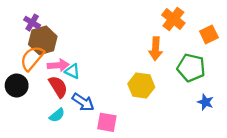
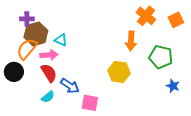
purple cross: (32, 23) -> (27, 19), turned -32
orange square: (209, 34) -> (176, 20), moved
cyan triangle: (72, 71) -> (61, 40), moved

